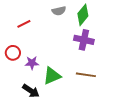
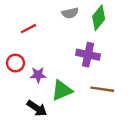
purple cross: (84, 40) -> (88, 55), moved

